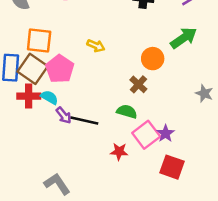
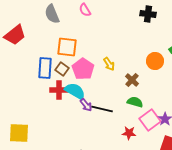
yellow arrow: (96, 46) -> (109, 64), moved, turned 32
brown square: (33, 69) -> (62, 69), size x0.6
brown cross: (138, 84) -> (132, 80), moved
cyan semicircle: (49, 97) -> (75, 91), size x1.5

